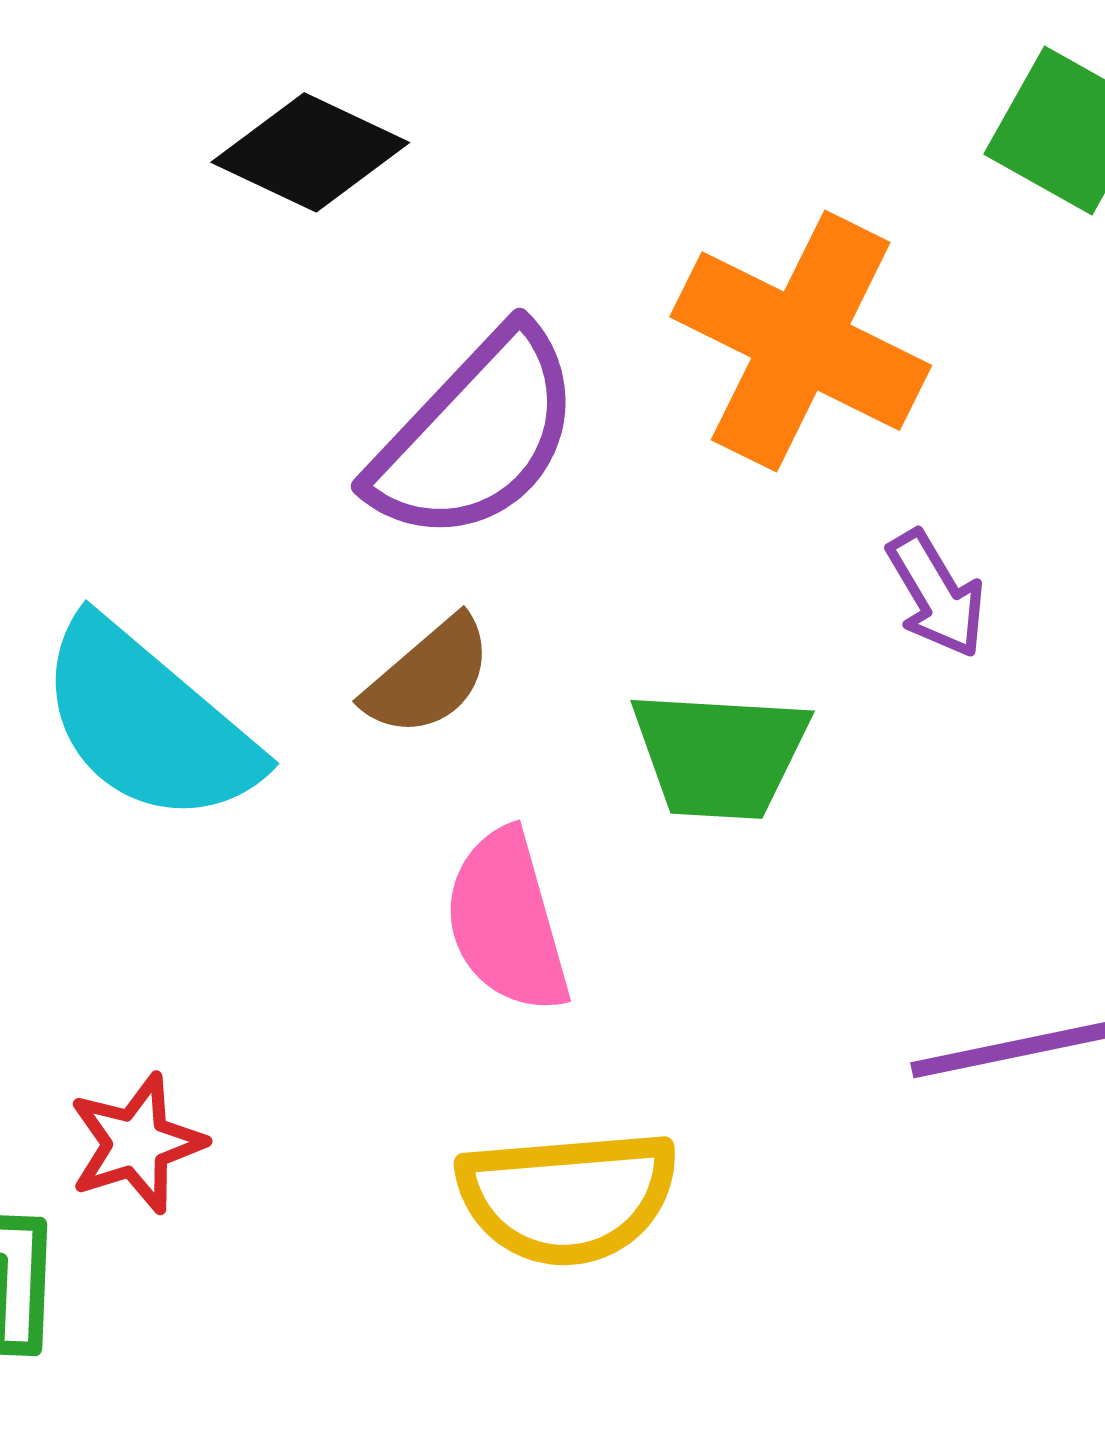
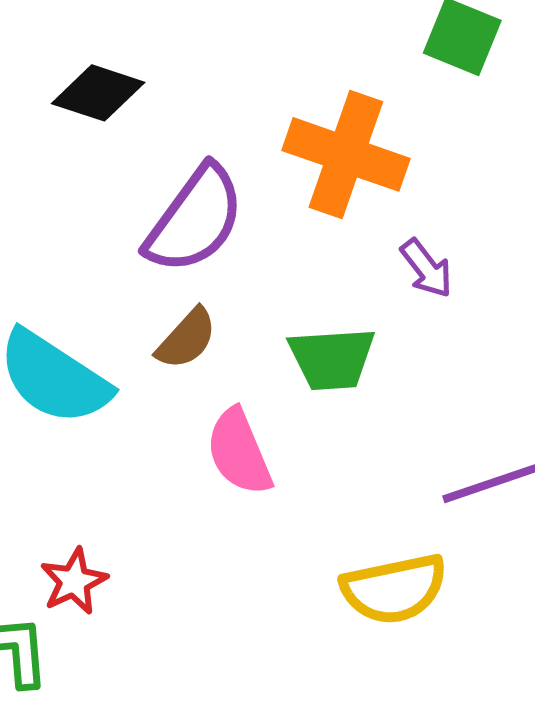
yellow semicircle: (567, 1197) -> (394, 589), moved

